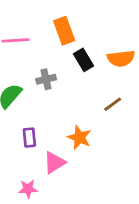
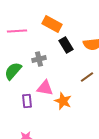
orange rectangle: (64, 31) -> (52, 24), turned -42
pink triangle: (54, 163) -> (45, 88), moved, turned 42

